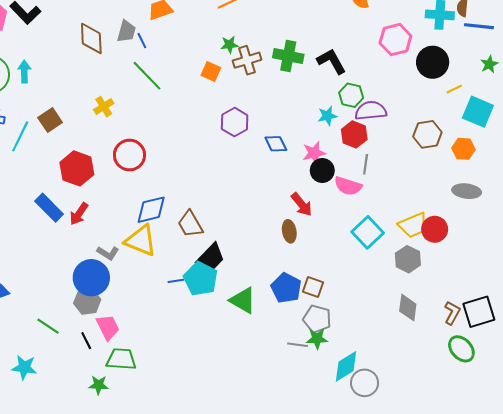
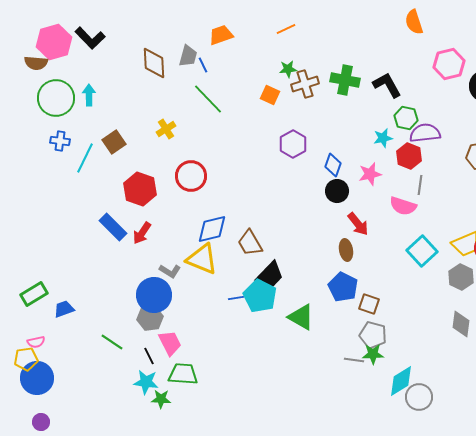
blue diamond: (276, 144) -> (333, 165), turned 45
black circle: (322, 170) -> (337, 191), moved
blue pentagon: (286, 288) -> (343, 287), moved
cyan star: (24, 367) -> (146, 382), moved

